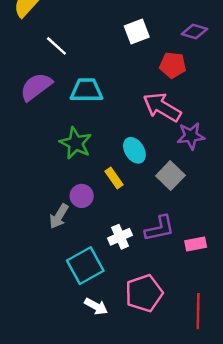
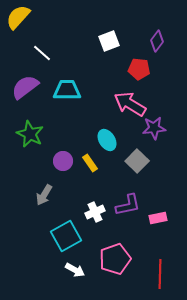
purple diamond: (194, 32) -> (157, 41), turned -70
green star: (76, 143) -> (30, 134), moved
purple circle: (82, 196) -> (63, 161), moved

